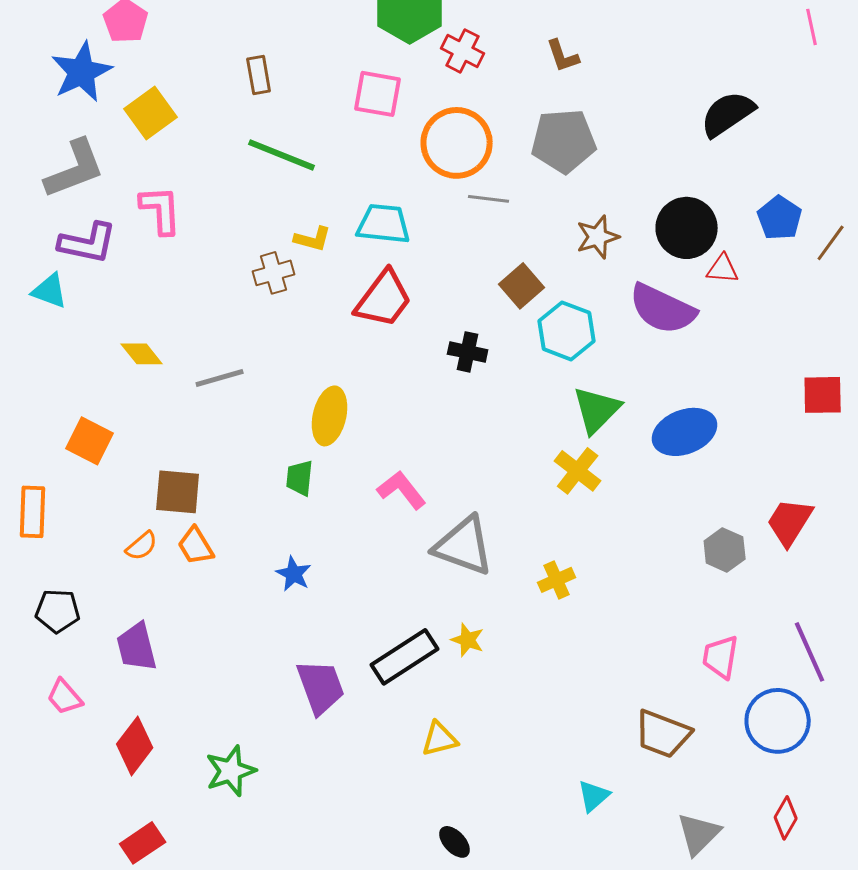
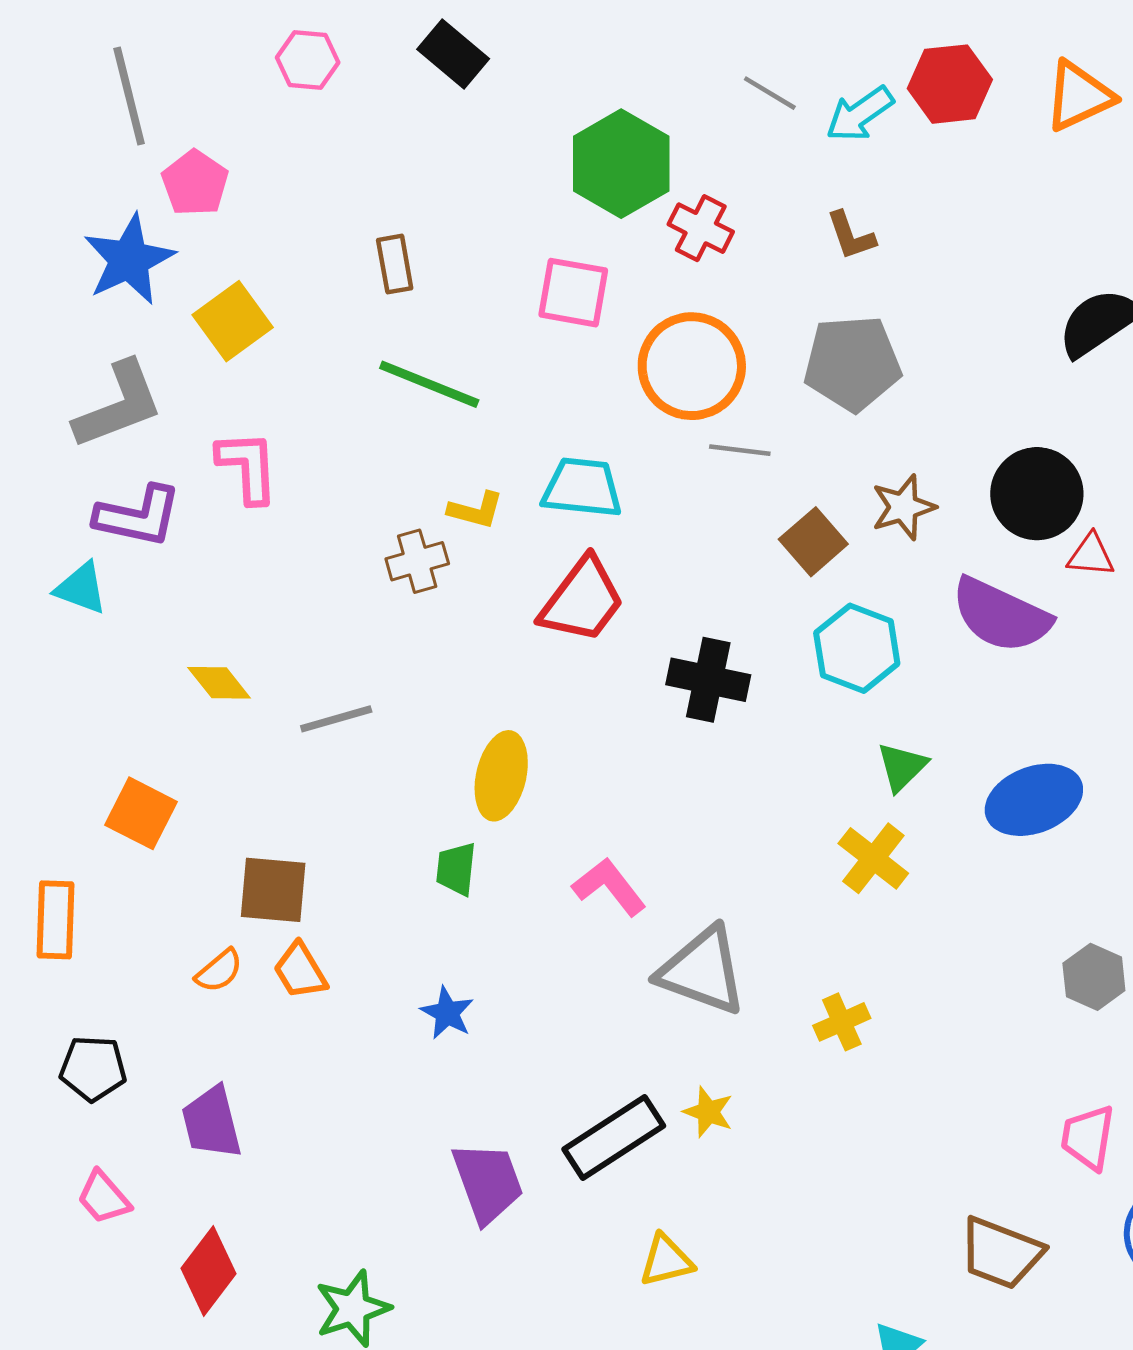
brown square: (522, 286) -> (813, 542), moved
black cross: (468, 352) -> (708, 680), size x1.4
green triangle: (597, 410) -> (902, 767), size x0.7

